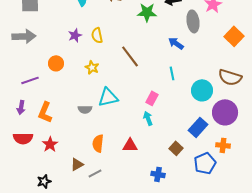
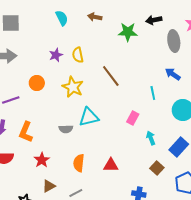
blue arrow: (176, 43) -> (173, 74), moved
yellow star: (92, 67) -> (73, 87), size x1.5
cyan arrow: (148, 118) -> (151, 138), moved
red star: (50, 144) -> (42, 160), moved
brown triangle: (77, 164) -> (49, 186), moved

